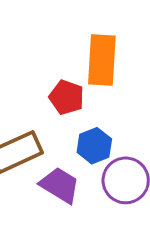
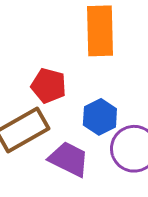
red pentagon: (67, 97) -> (49, 86), moved

